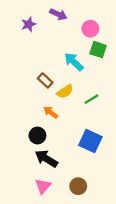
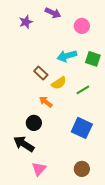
green square: (98, 50) -> (93, 59), moved
cyan arrow: (74, 62) -> (67, 56), turned -60
black arrow: (46, 159) -> (24, 144), moved
brown circle: (78, 186) -> (82, 169), moved

